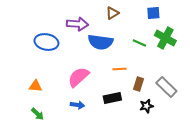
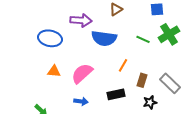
green cross: (165, 38) -> (169, 34), turned 30
orange line: (119, 69) -> (123, 65), turned -56
orange triangle: (35, 86) -> (54, 71), moved

